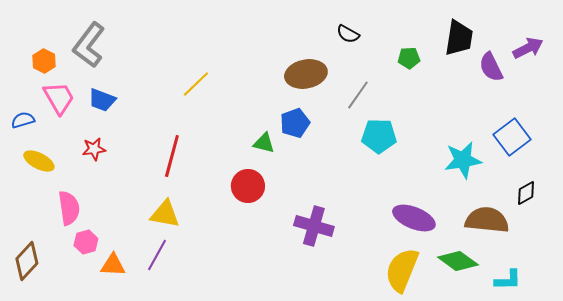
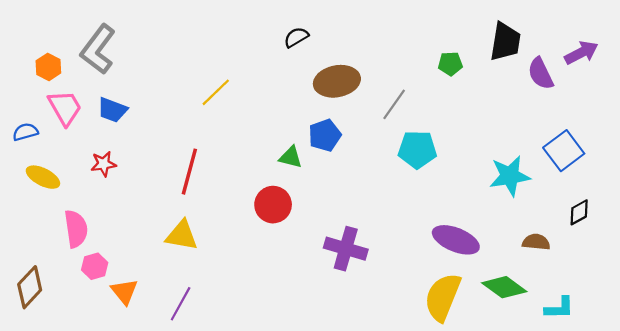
black semicircle: (348, 34) -> (296, 37), moved, turned 120
brown semicircle: (487, 220) -> (536, 242), size x0.6
purple line: (157, 255) -> (181, 304), moved
orange triangle: (113, 265) -> (124, 292), turned 48

